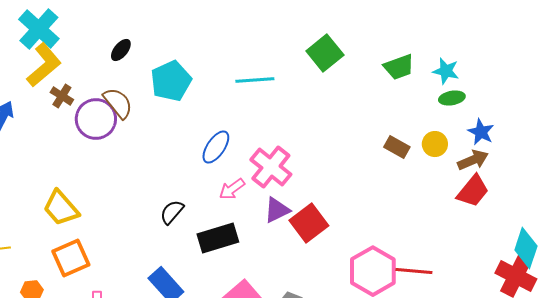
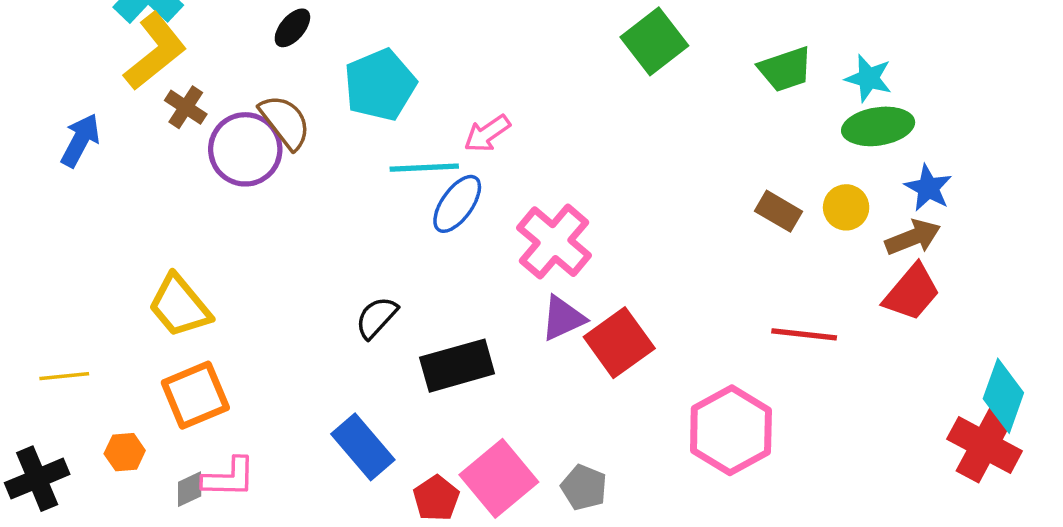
cyan line: (255, 80) -> (424, 168), moved
green ellipse: (452, 98) -> (878, 126), size x1.5
pink arrow: (232, 189) -> (487, 134), moved
red line: (414, 271) -> (804, 334), moved

